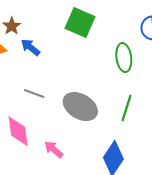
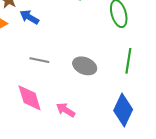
gray ellipse: (80, 107) -> (85, 66), size x0.7

